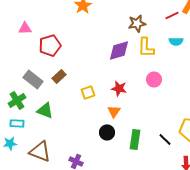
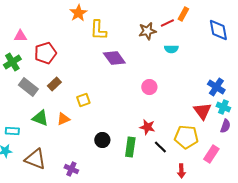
brown star: (137, 23) -> (147, 31), moved
yellow L-shape: (146, 47) -> (98, 30), moved
purple diamond: (119, 50) -> (114, 58), turned 70
red star: (119, 88) -> (147, 127), moved
green cross: (17, 100) -> (12, 62), moved
orange triangle: (114, 111) -> (63, 119), moved, turned 32

